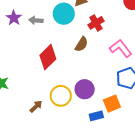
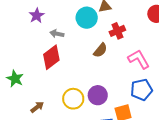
gray arrow: (36, 20) -> (57, 34), moved
red diamond: (48, 57) -> (51, 57), moved
brown arrow: (36, 106) -> (37, 107), moved

